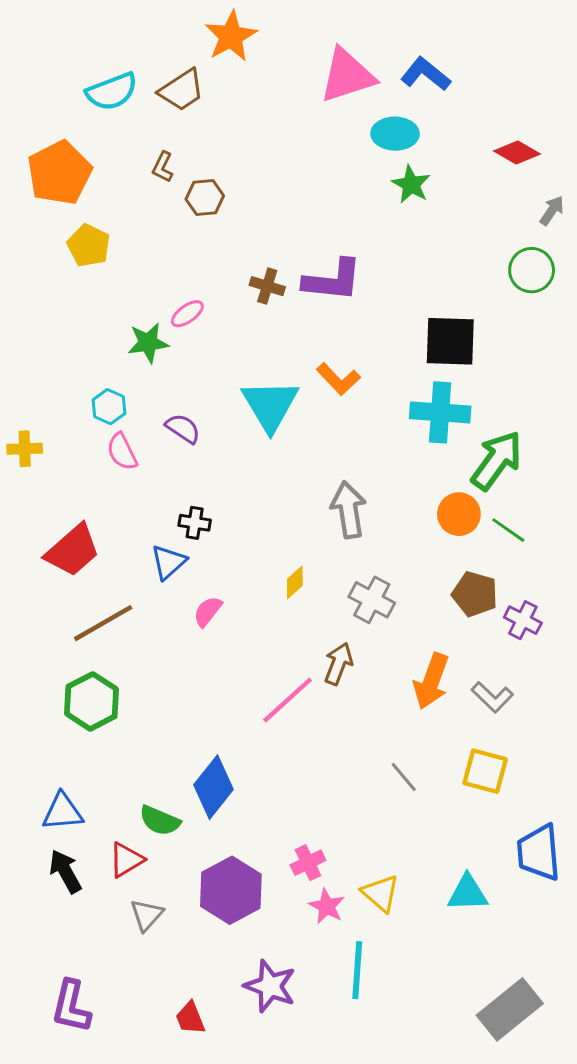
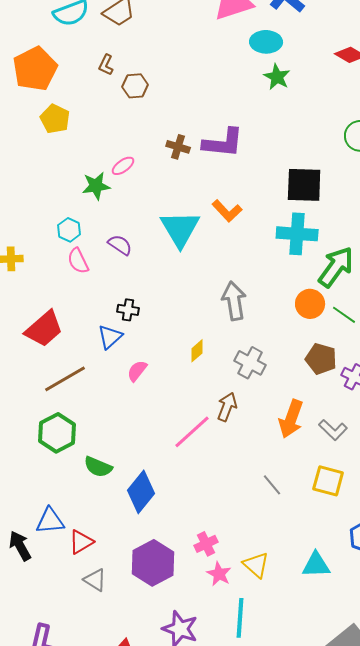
blue triangle: (62, 812) -> (50, 521), moved
green semicircle: (160, 821) -> (98, 467), moved
black arrow: (65, 871) -> (20, 546), moved
gray triangle: (147, 915) -> (95, 580), turned -40

